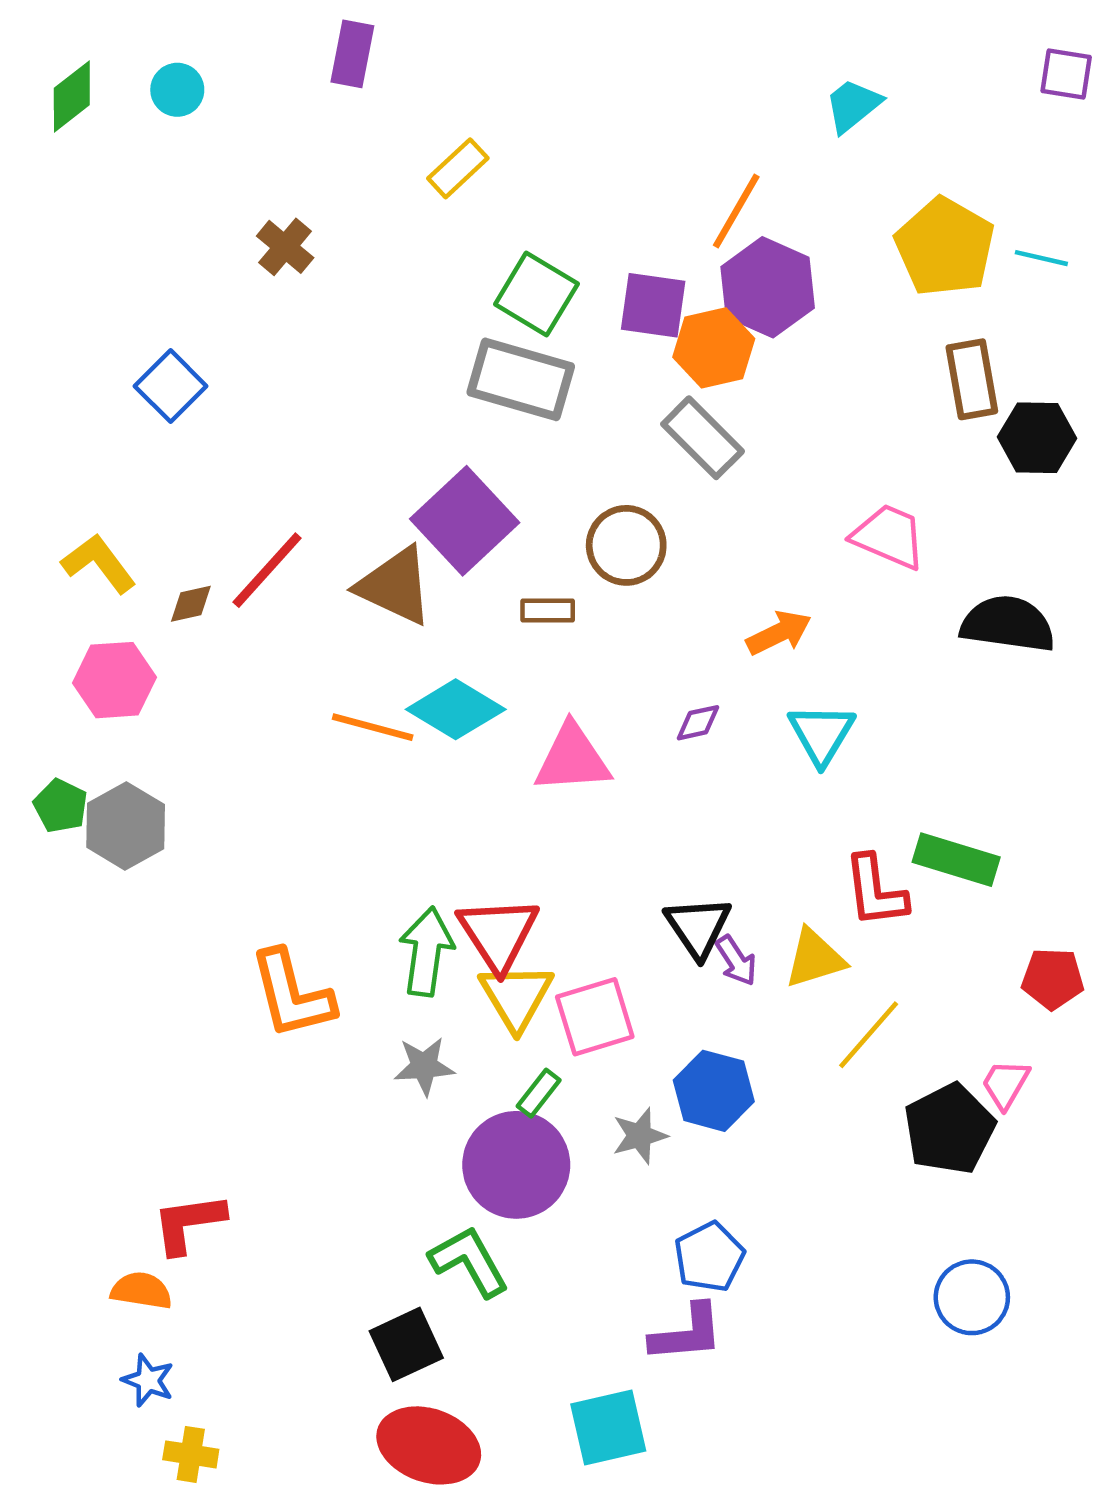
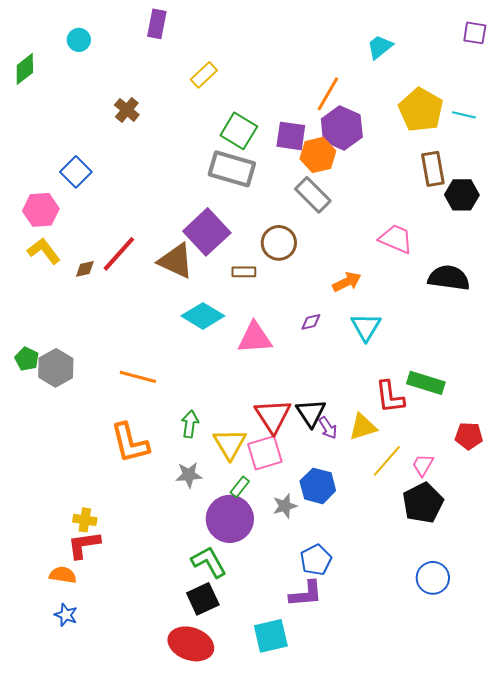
green diamond: (72, 97) -> (25, 69), moved
pink hexagon: (114, 680) -> (41, 210), moved
orange line: (373, 727) -> (138, 377), moved
red triangle: (498, 934) -> (273, 416), moved
green arrow: (426, 952) -> (190, 424), size x0.7
pink trapezoid: (1006, 1084) -> (423, 465), moved
black square: (406, 1344) -> (203, 599), moved
yellow cross: (191, 1454) -> (85, 520), moved

